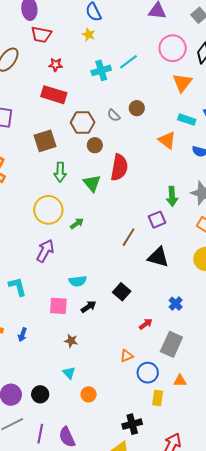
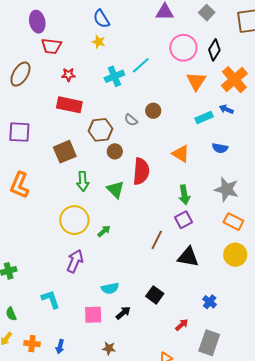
cyan rectangle: (187, 120) -> (204, 118), turned -36
orange triangle: (167, 140) -> (181, 154), moved
green arrow: (172, 196) -> (184, 195), moved

